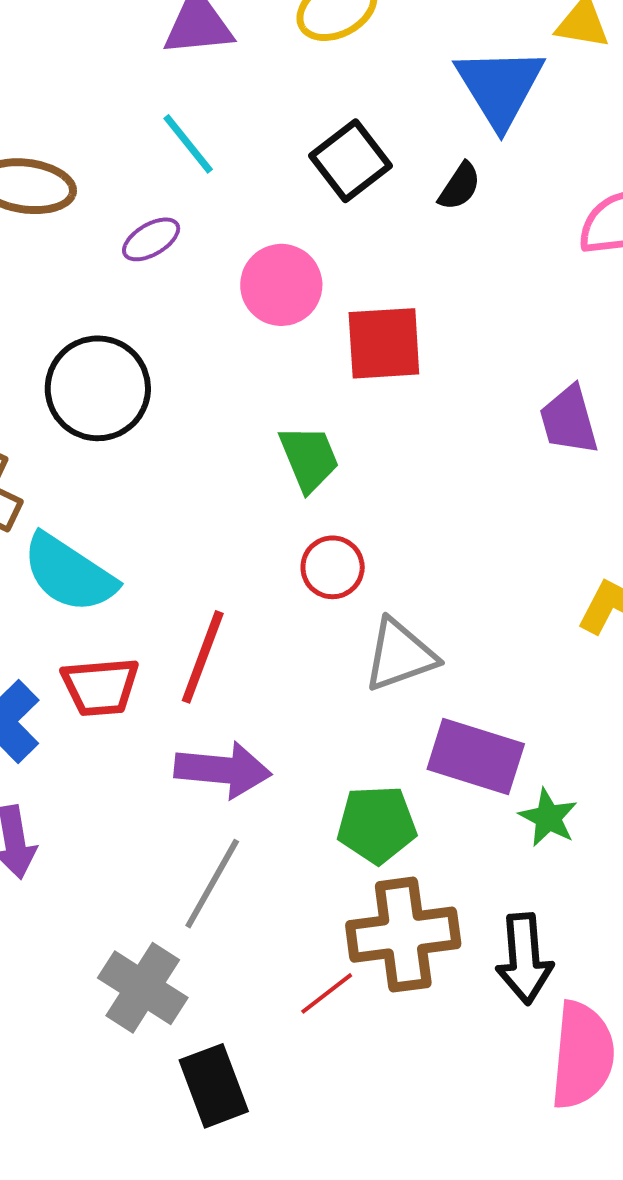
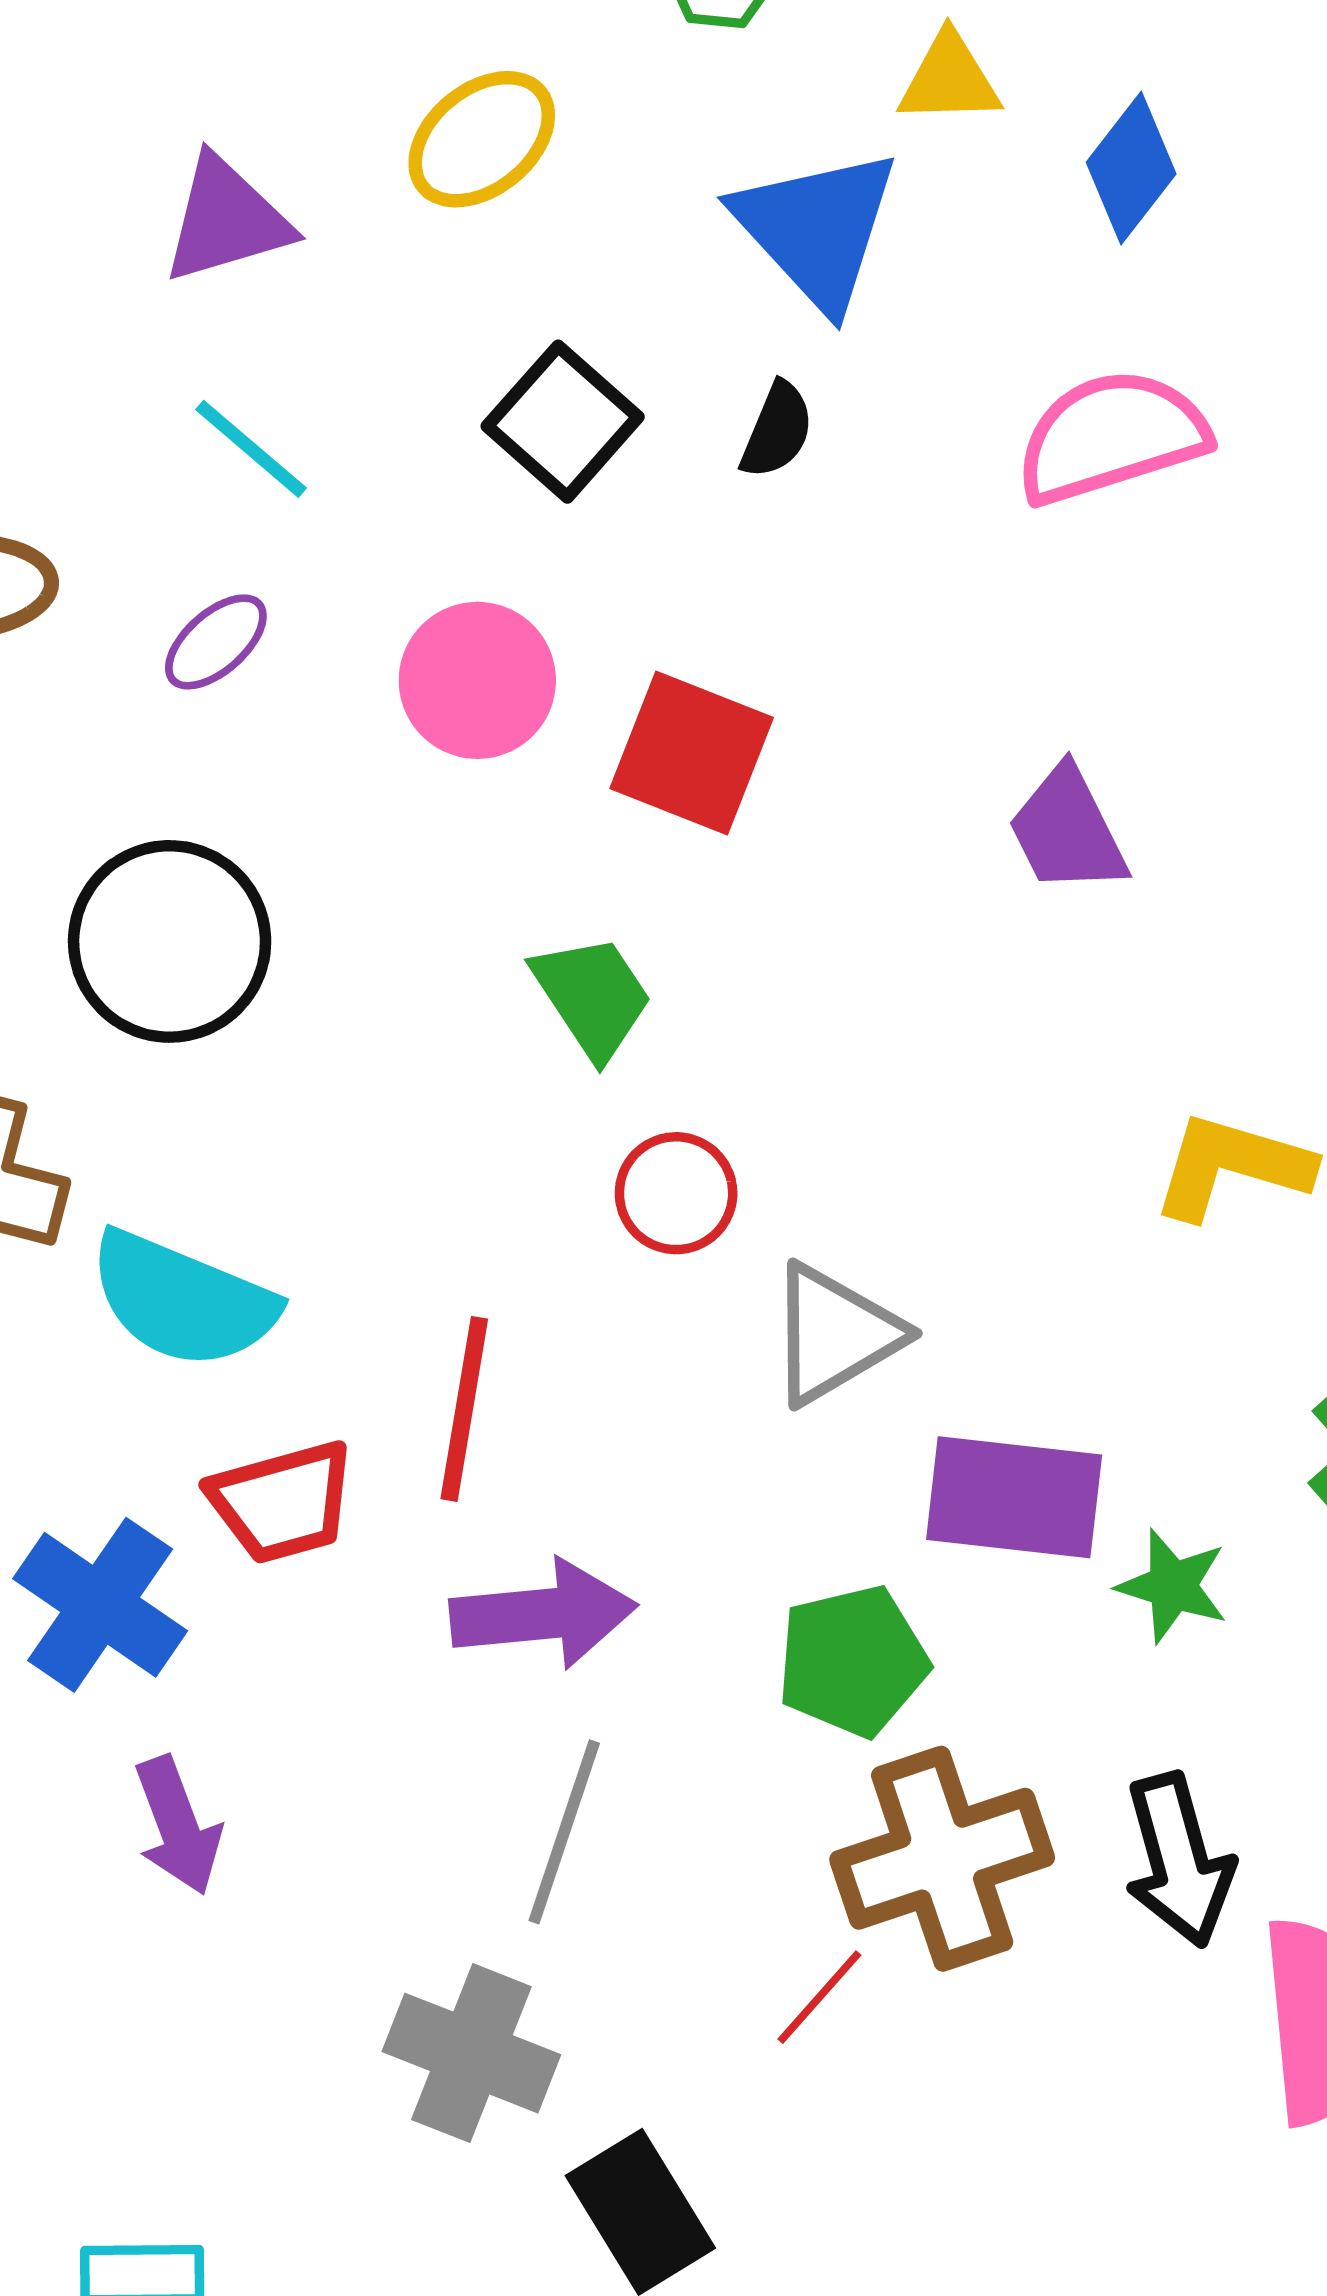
red square: (384, 343) -> (692, 753), turned 36

